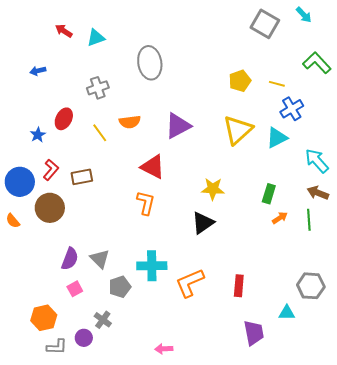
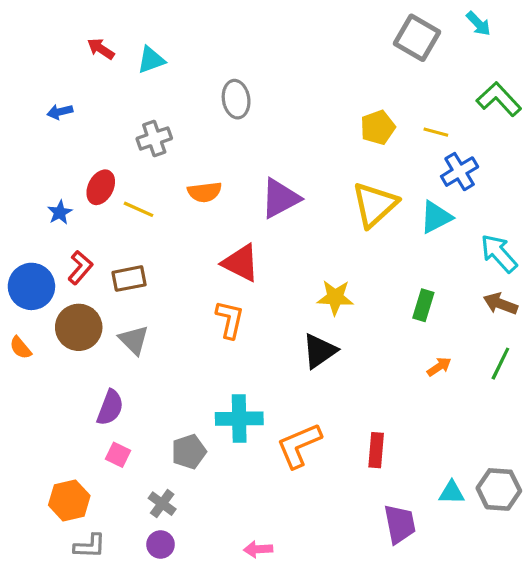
gray ellipse: (150, 63) -> (236, 99), size x0.7
yellow line: (100, 133) -> (138, 209), moved, turned -30
orange arrow: (280, 218) -> (439, 367), moved
green line: (309, 220) -> (500, 364), moved, turned 30
gray triangle: (100, 259) -> (134, 340), moved
gray hexagon: (311, 286) -> (499, 489), moved
pink square: (75, 289) -> (118, 455), turned -35
purple circle: (84, 338) -> (161, 545), moved

